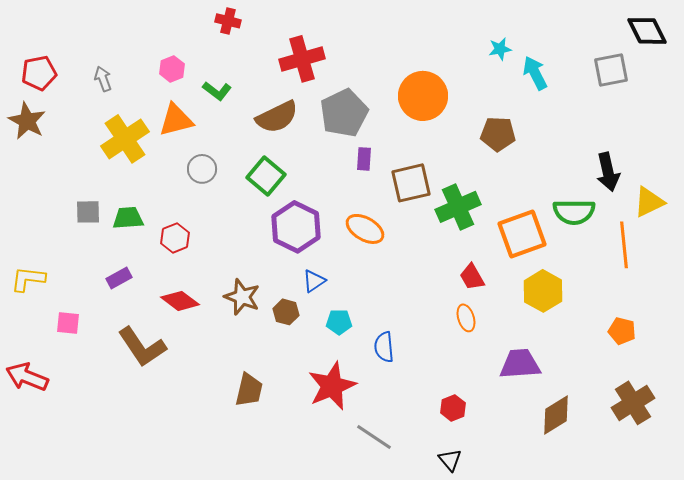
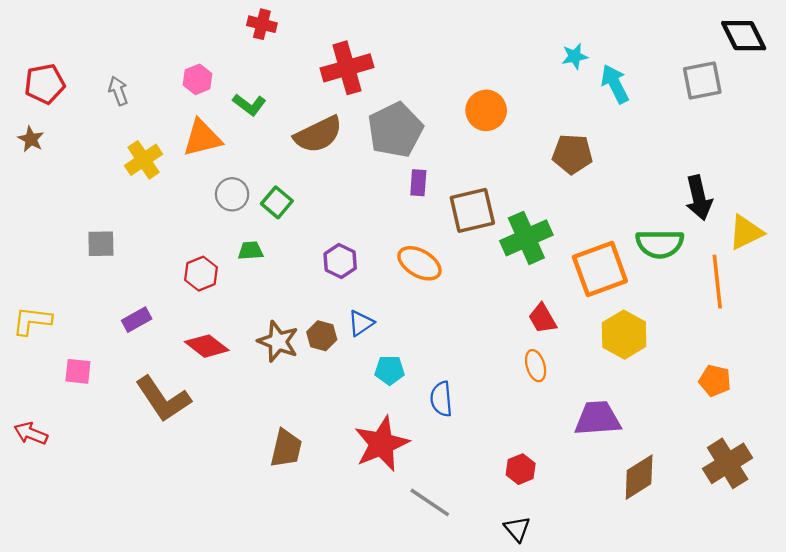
orange circle: (423, 96) -> (486, 110), size x0.7
brown star: (27, 121) -> (31, 139), size x0.6
yellow cross: (125, 139) -> (144, 160), size x0.7
green square: (266, 176) -> (277, 202), moved, size x0.7
green trapezoid: (128, 218) -> (250, 251), moved, size x0.7
purple hexagon: (296, 227) -> (340, 261), size x0.6
brown hexagon: (286, 312) -> (322, 336), moved
red arrow: (27, 377) -> (31, 433), size x0.7

